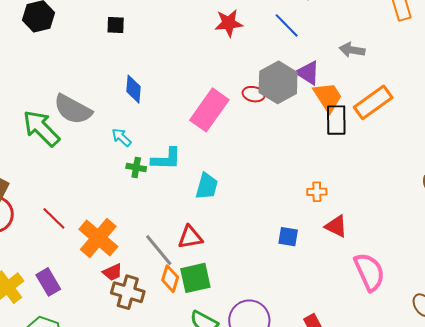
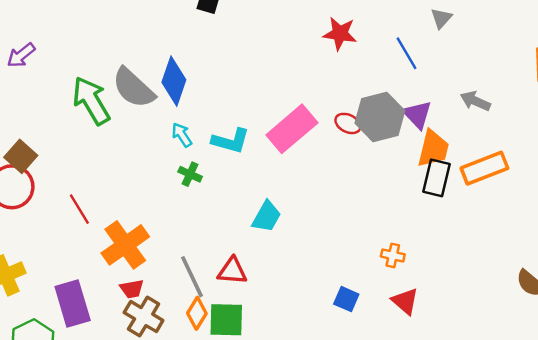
blue diamond: (133, 89) -> (174, 81), moved, size x1.4
orange trapezoid: (328, 97) -> (433, 149), turned 32
cyan L-shape: (166, 159) -> (231, 141), moved
purple rectangle: (48, 282) -> (73, 304), moved, size x1.4

